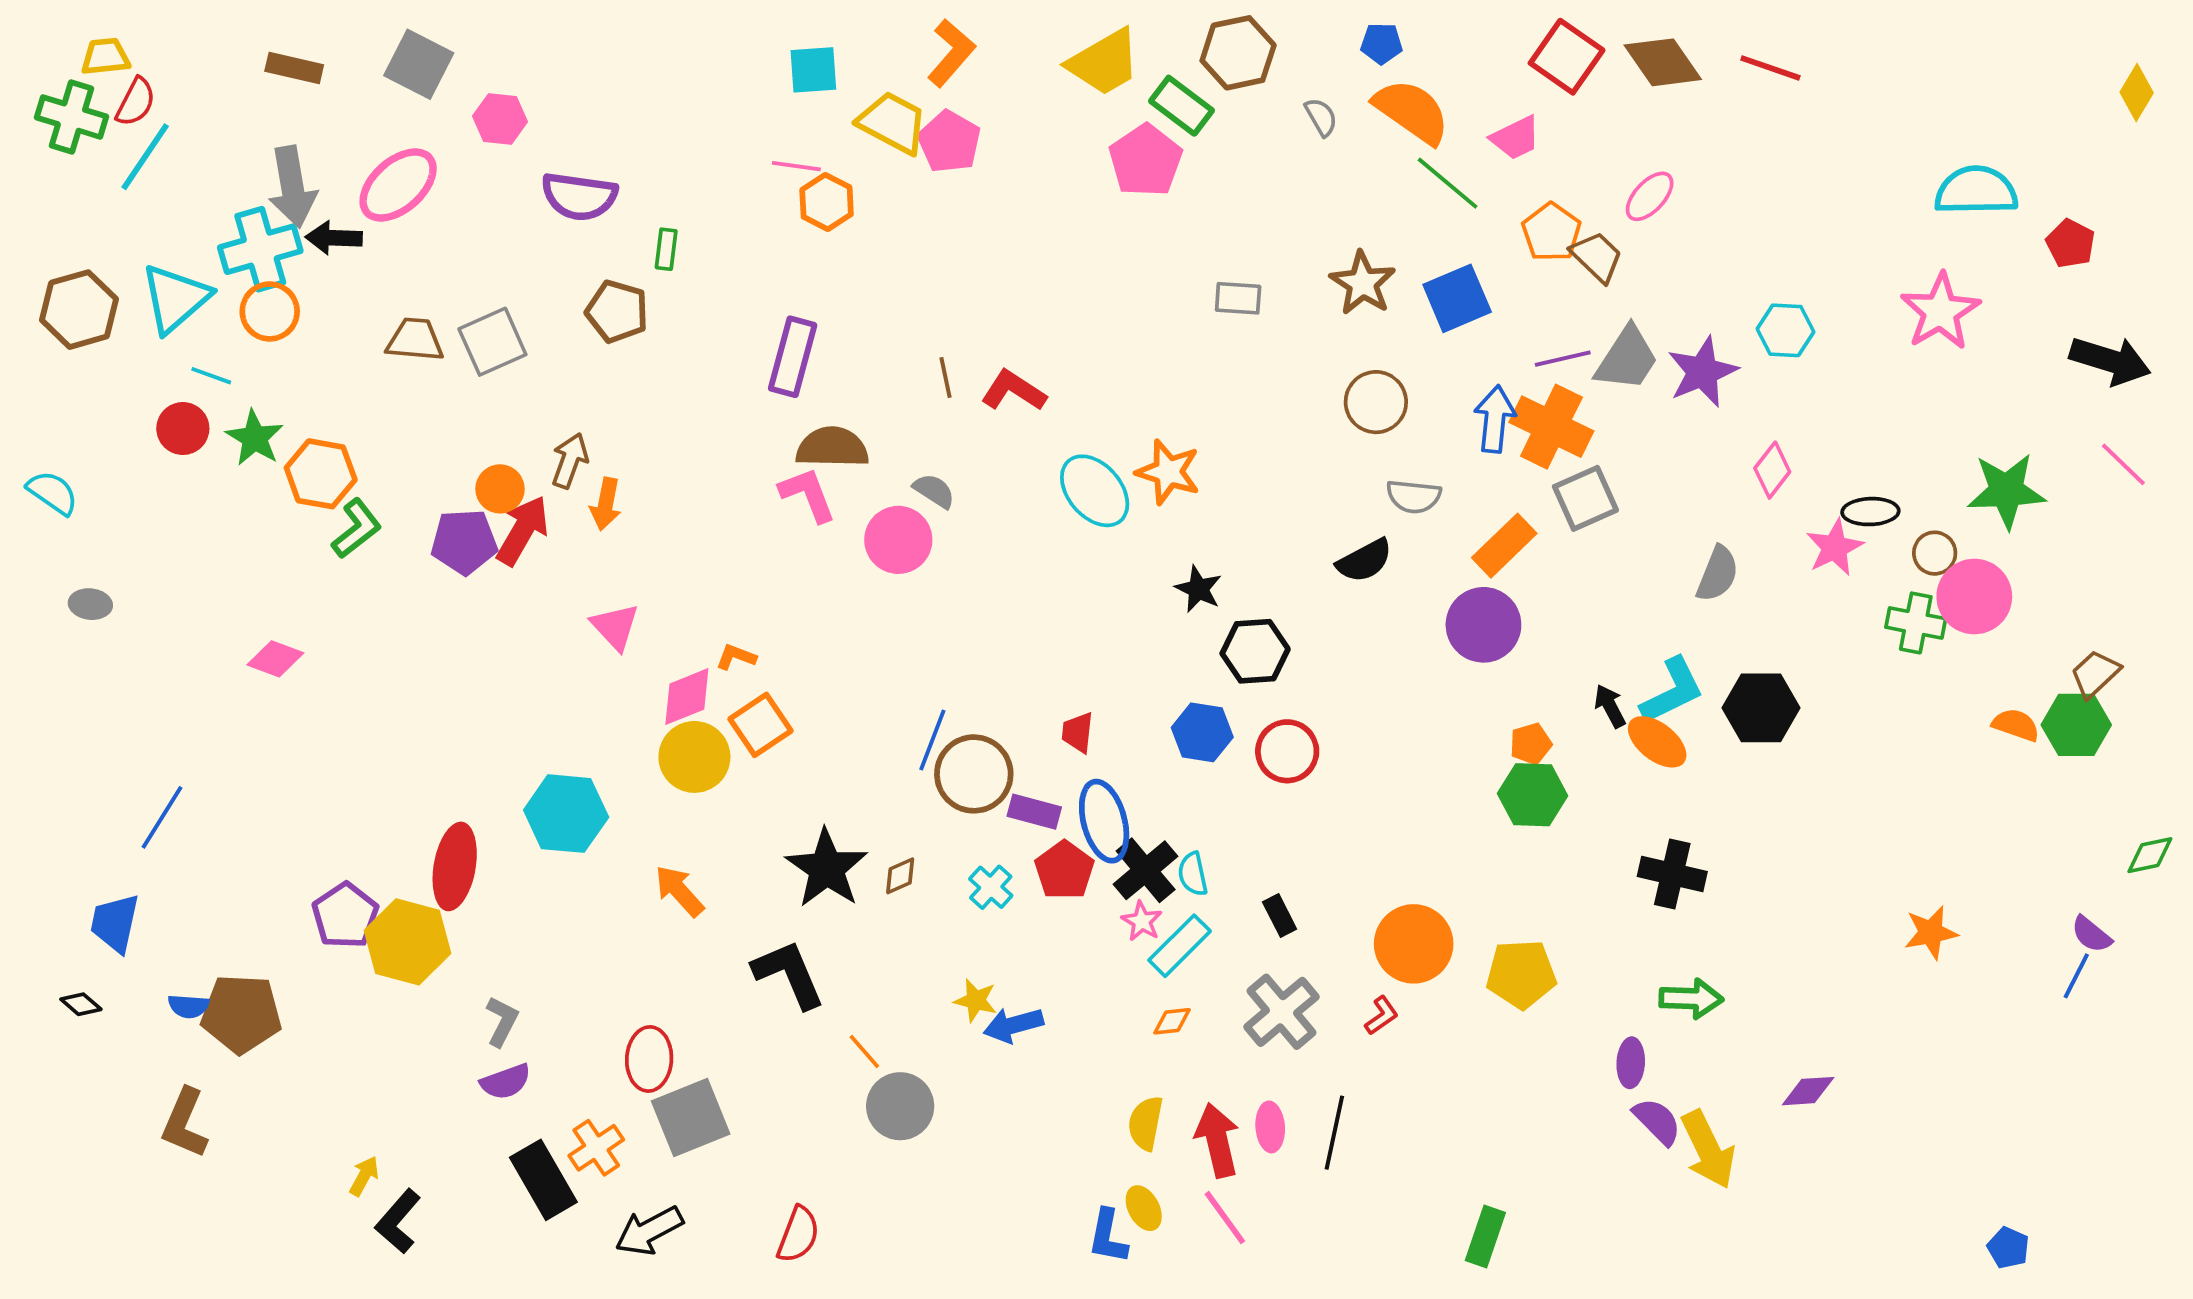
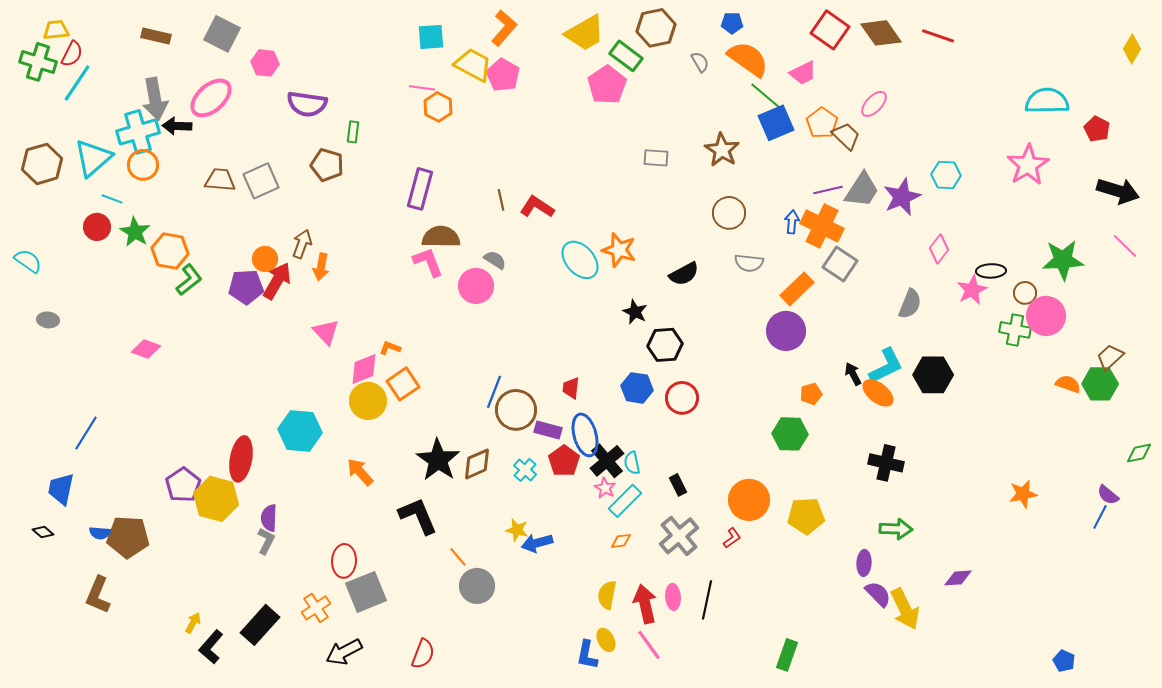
blue square: (1457, 298) -> (776, 123), moved
blue arrow: (1495, 419) -> (792, 222), size x0.7
gray square: (1585, 498) -> (840, 264), turned -32
black semicircle: (1365, 561) -> (684, 274), moved
green hexagon: (1533, 795) -> (790, 434), moved
brown diamond: (900, 876) -> (477, 464), size x1.6
purple semicircle: (506, 1082) -> (269, 518), moved, turned 112
black rectangle: (543, 1180) -> (260, 625), moved, turned 72

